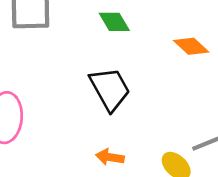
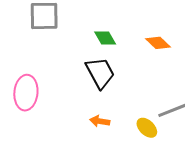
green diamond: (114, 22) -> (105, 38), moved

